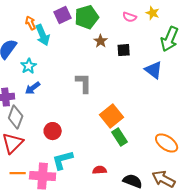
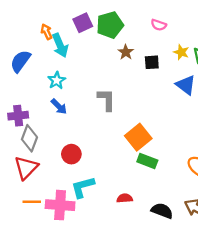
yellow star: (153, 13) -> (181, 52), moved
cyan star: (29, 66) -> (57, 80), moved
blue arrow: (33, 88) -> (59, 107), moved, turned -98
green rectangle: (120, 137) -> (147, 161), turned -36

